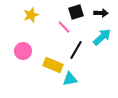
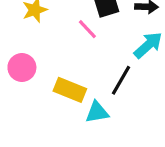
black line: (76, 50) -> (121, 80), moved

